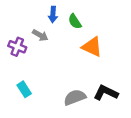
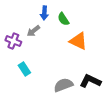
gray arrow: (40, 35) -> (33, 31), turned 112
cyan rectangle: (24, 89) -> (24, 69), moved

